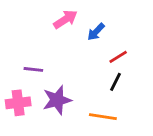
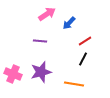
purple line: (33, 69) -> (40, 41), moved
pink cross: (18, 103) -> (13, 74), turned 30

